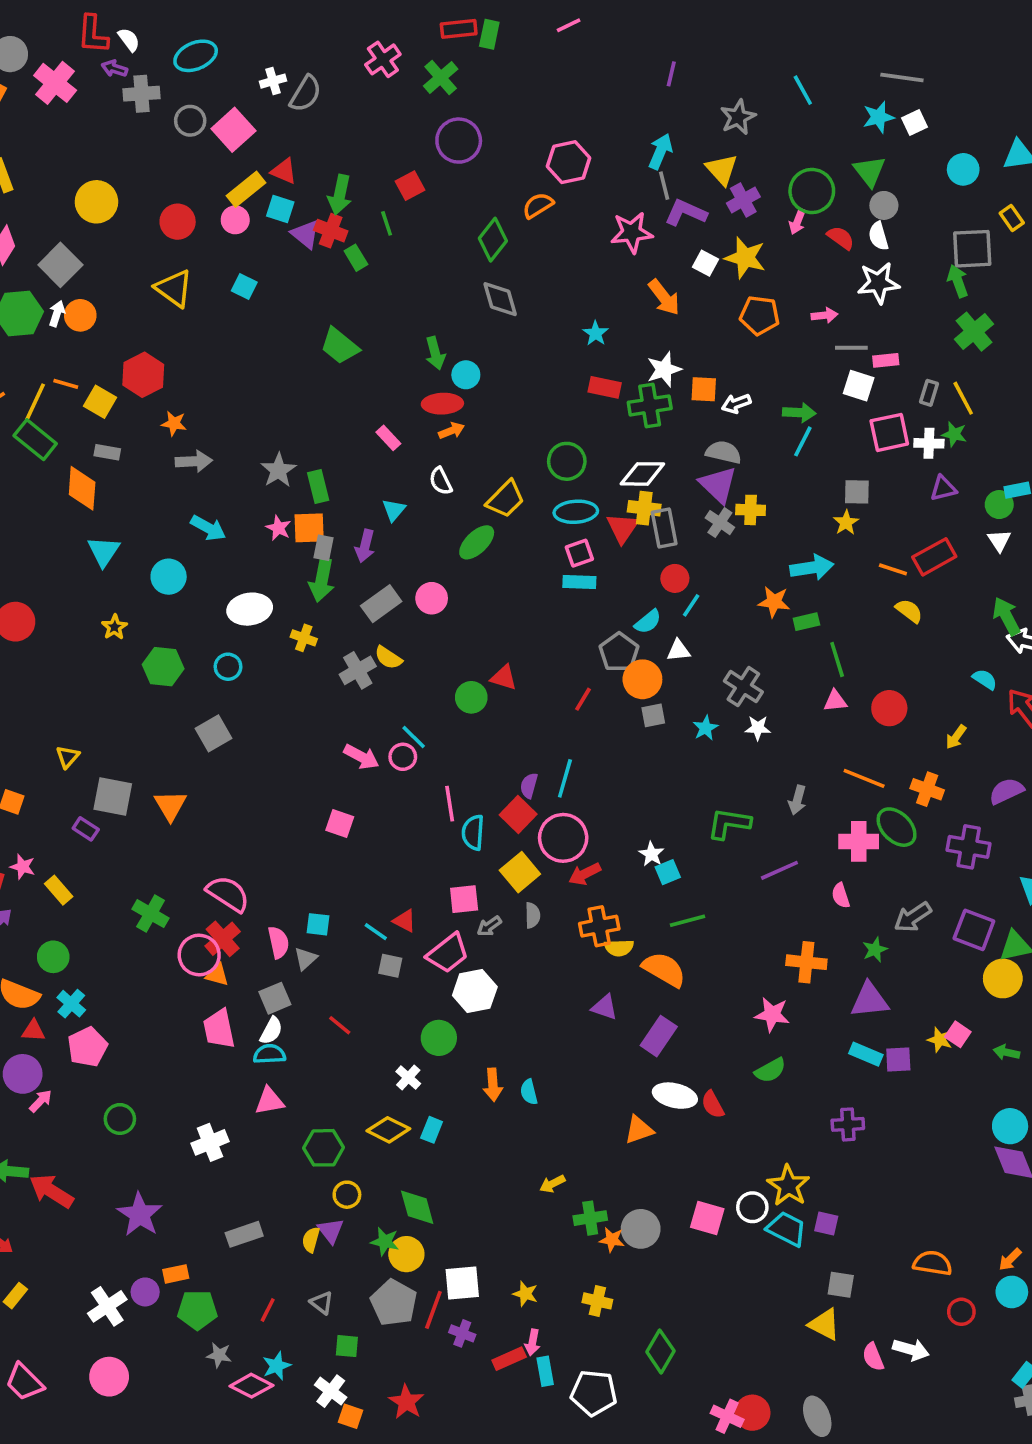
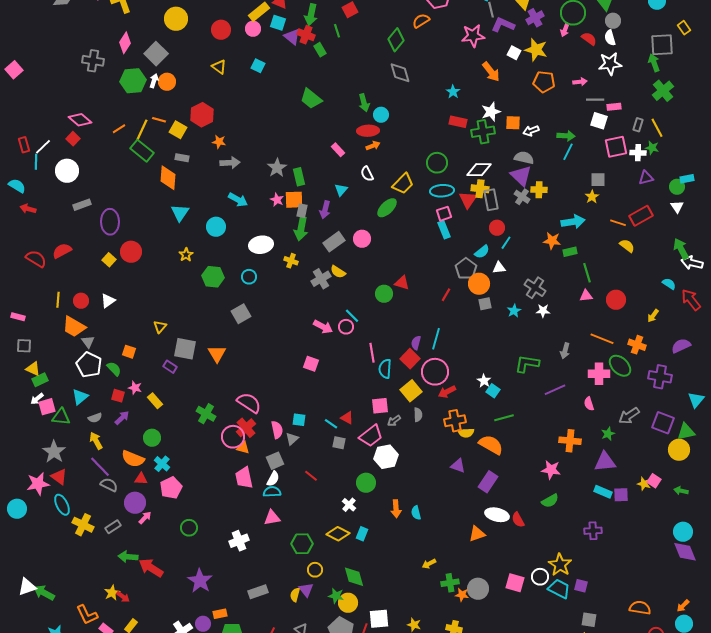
yellow triangle: (174, 288) -> (219, 67), size x0.7
cyan rectangle: (579, 582) -> (444, 230), turned 66
cyan square: (668, 872) -> (493, 391), turned -32

